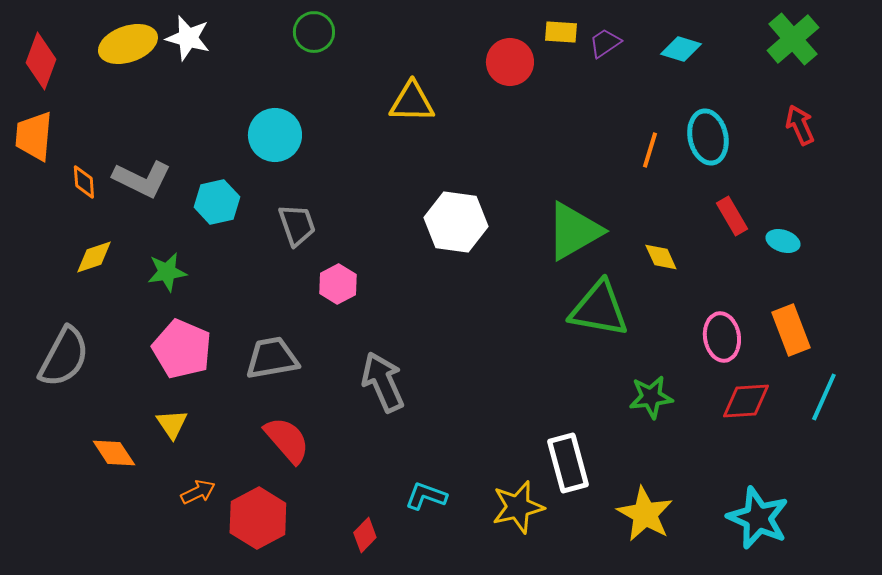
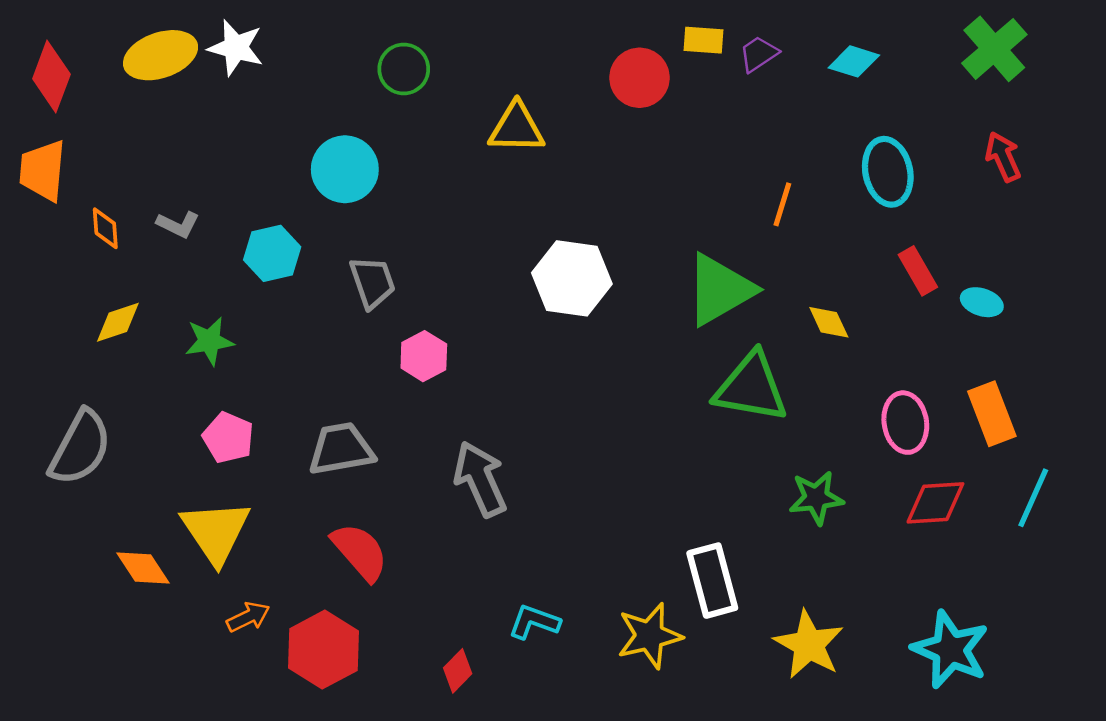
green circle: (314, 32) -> (404, 69), moved
orange line: (650, 150) -> (782, 204), moved
gray L-shape: (142, 179) -> (178, 224), size x0.6
pink pentagon: (182, 349) -> (228, 438), size x0.7
yellow triangle: (172, 424) -> (216, 532), size x1.8

